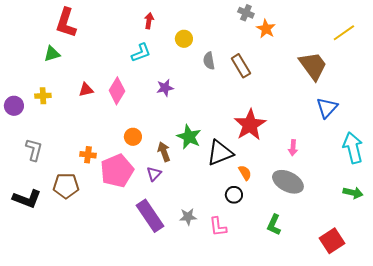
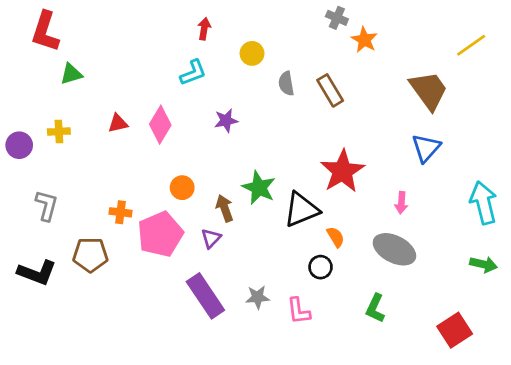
red L-shape: (66, 23) -> (45, 32), moved
blue triangle: (327, 108) -> (426, 148), moved

